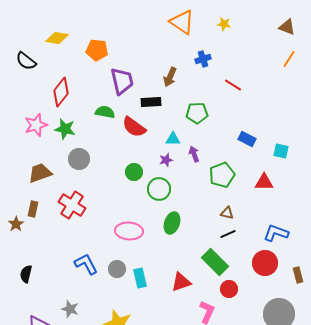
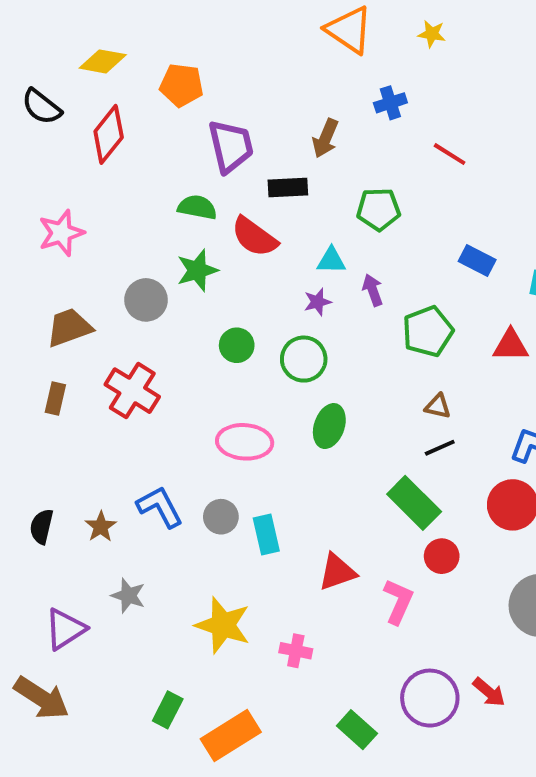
red diamond: (61, 92) -> (109, 134), moved
green star: (65, 129) -> (197, 270), moved, turned -30
green circle: (134, 172) -> (237, 345), moved
brown star: (16, 224) -> (101, 527), moved
red triangle: (181, 282) -> (337, 572), moved

